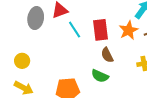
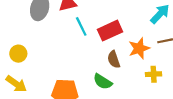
red rectangle: (101, 30) -> (110, 31), turned 65
orange star: (129, 30) -> (139, 48), moved

